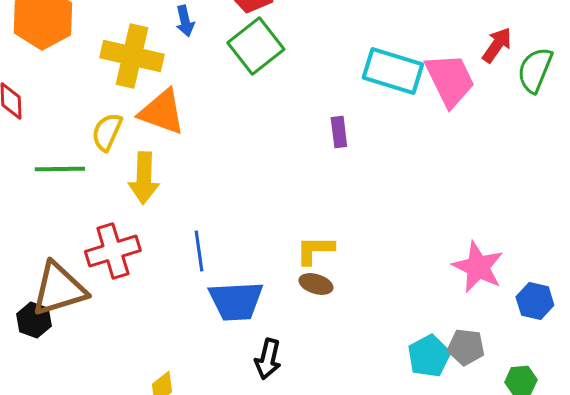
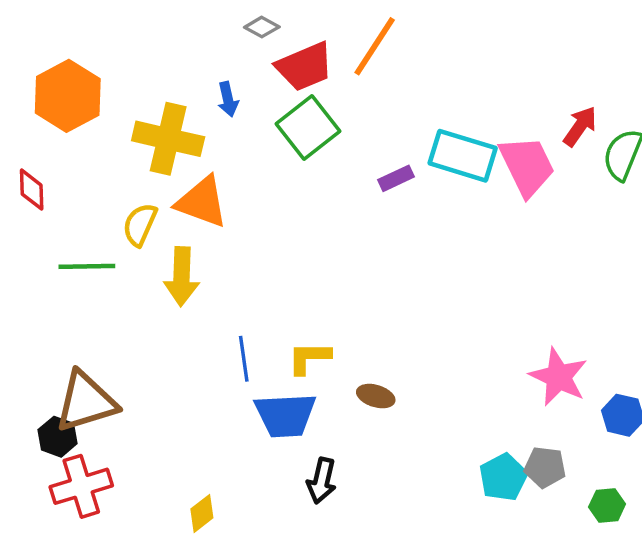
purple rectangle: (339, 132) -> (396, 178), moved, turned 72
yellow L-shape: (315, 250) -> (309, 358), moved
red cross: (113, 251) -> (81, 486), moved

